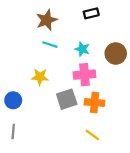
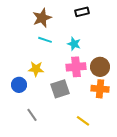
brown circle: (116, 53) -> (100, 67), moved
blue circle: (13, 100) -> (19, 85), moved
orange cross: (95, 103) -> (100, 89), moved
gray line: (13, 131) -> (32, 115), moved, turned -40

